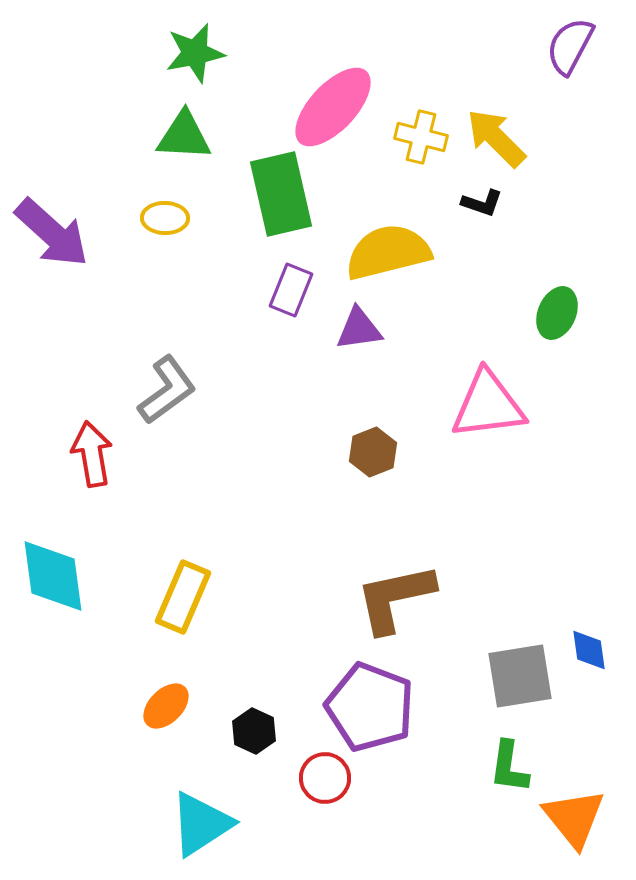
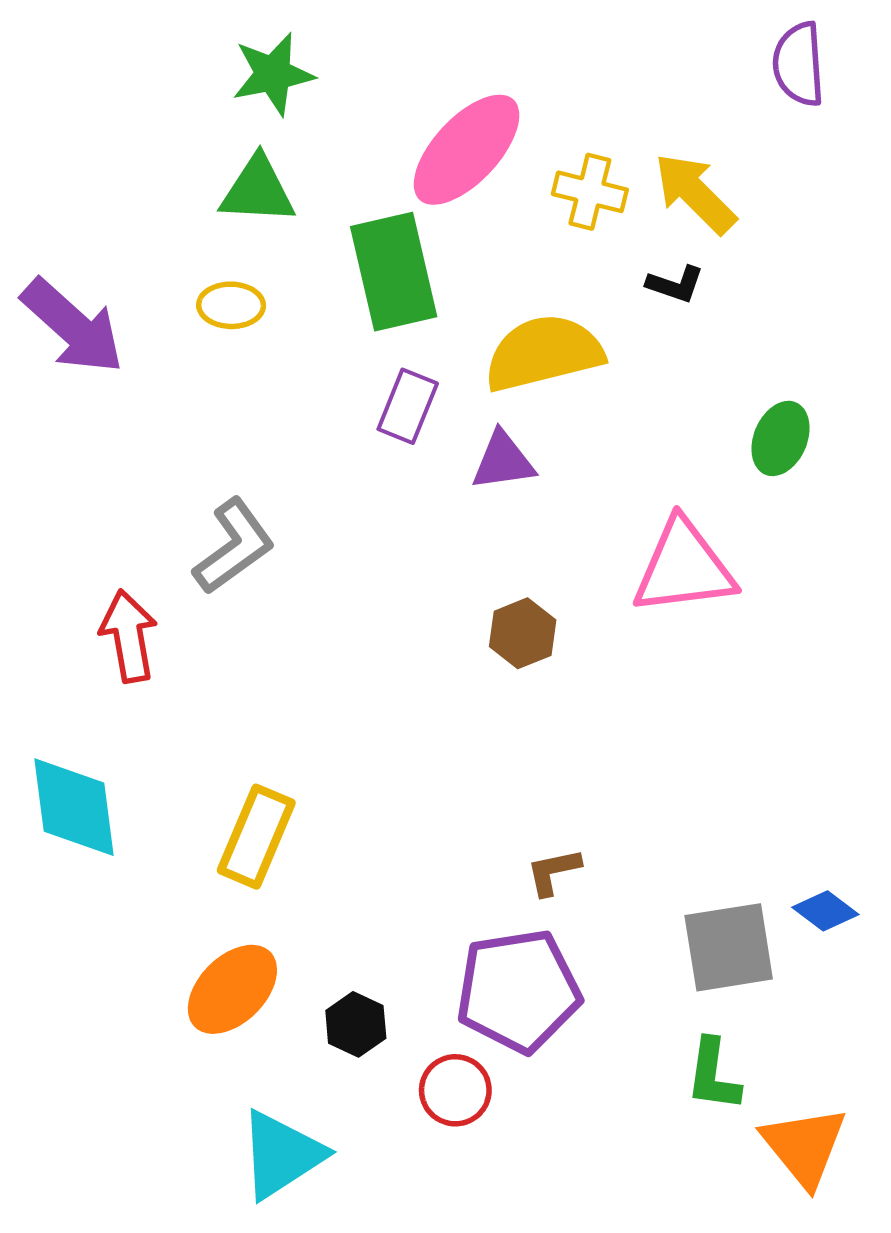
purple semicircle: (570, 46) -> (799, 64), turned -32
brown L-shape: (395, 598) -> (553, 872), moved, size x0.5
blue diamond: (589, 650) -> (825, 911), turned -45
orange ellipse: (166, 706) -> (232, 989), size x1.4
purple pentagon: (370, 707) -> (518, 991), turned -30

